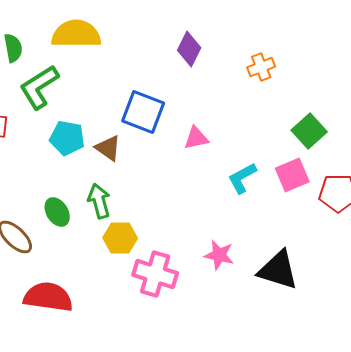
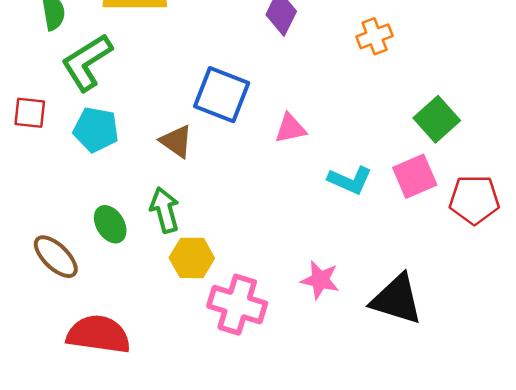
cyan pentagon: (67, 138) -> (96, 130), moved
cyan L-shape: (242, 178) -> (350, 180), turned -128

